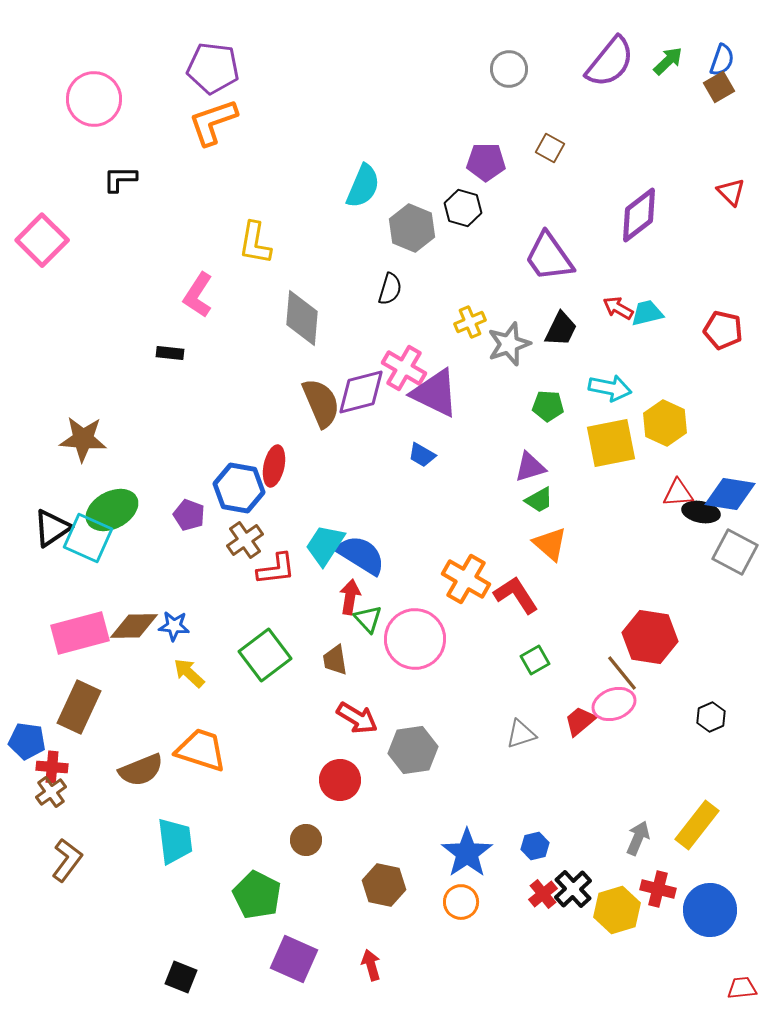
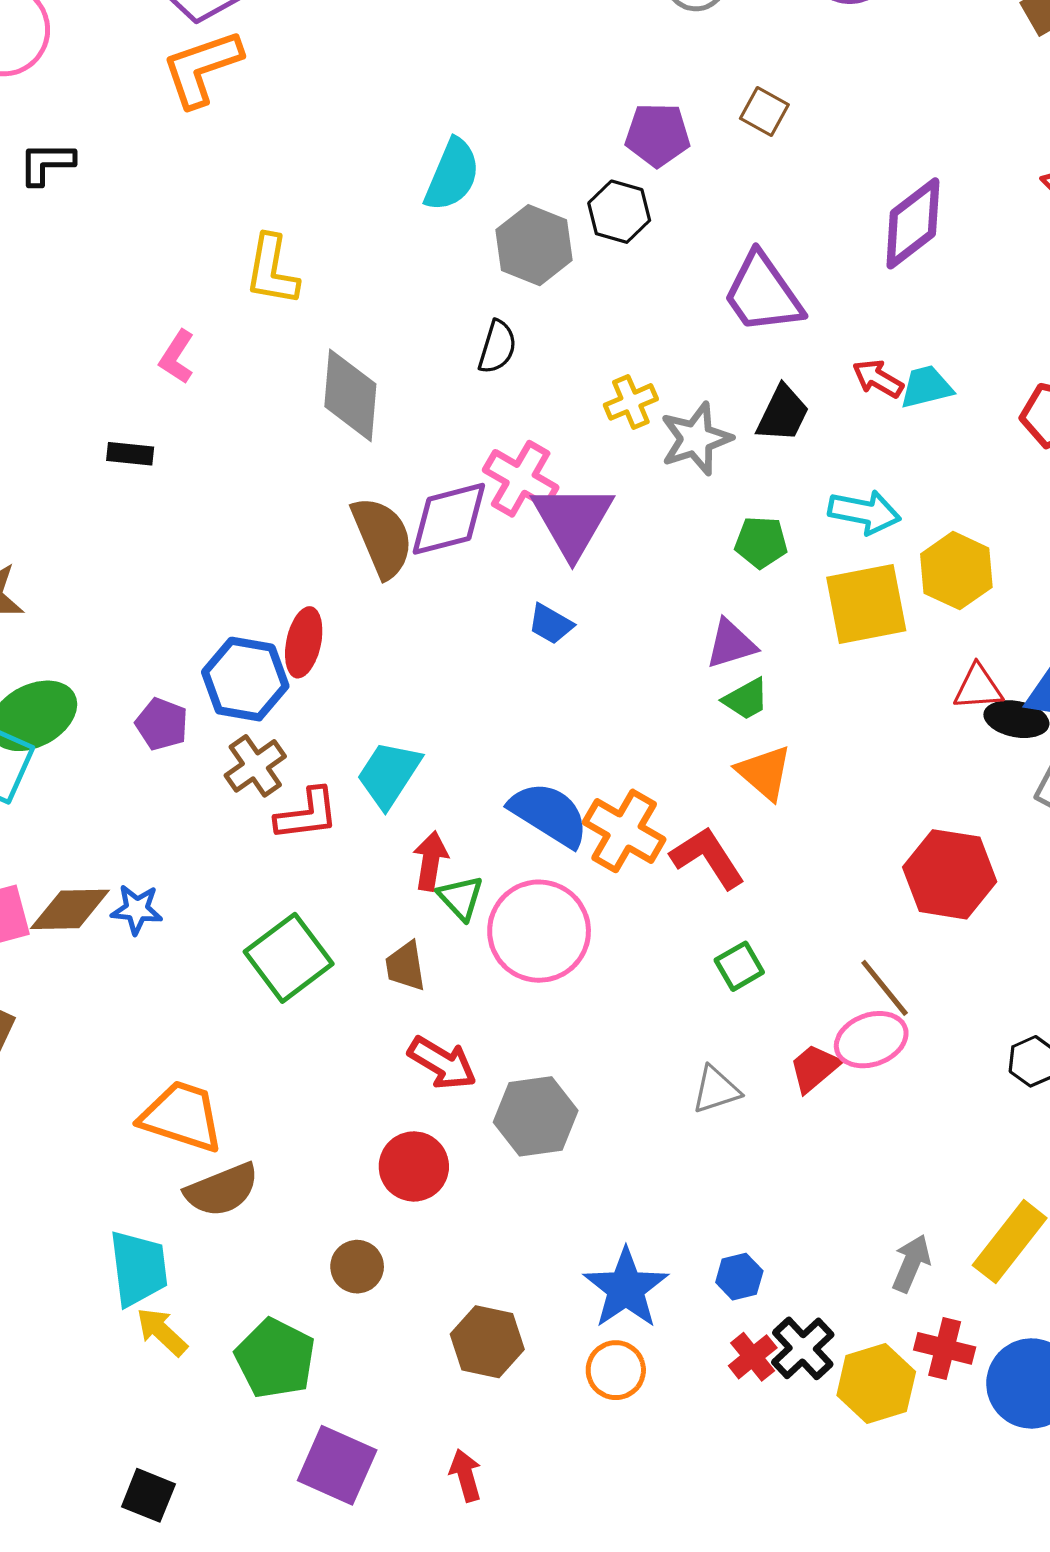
pink L-shape: (198, 295) -> (177, 357), size x0.7
purple triangle: (435, 393) -> (572, 520), turned 34
blue semicircle: (361, 555) -> (549, 814), moved
red hexagon: (650, 637) -> (950, 874), moved
yellow arrow: (189, 673) -> (162, 1332), moved
brown semicircle: (141, 770) -> (222, 1190), moved

